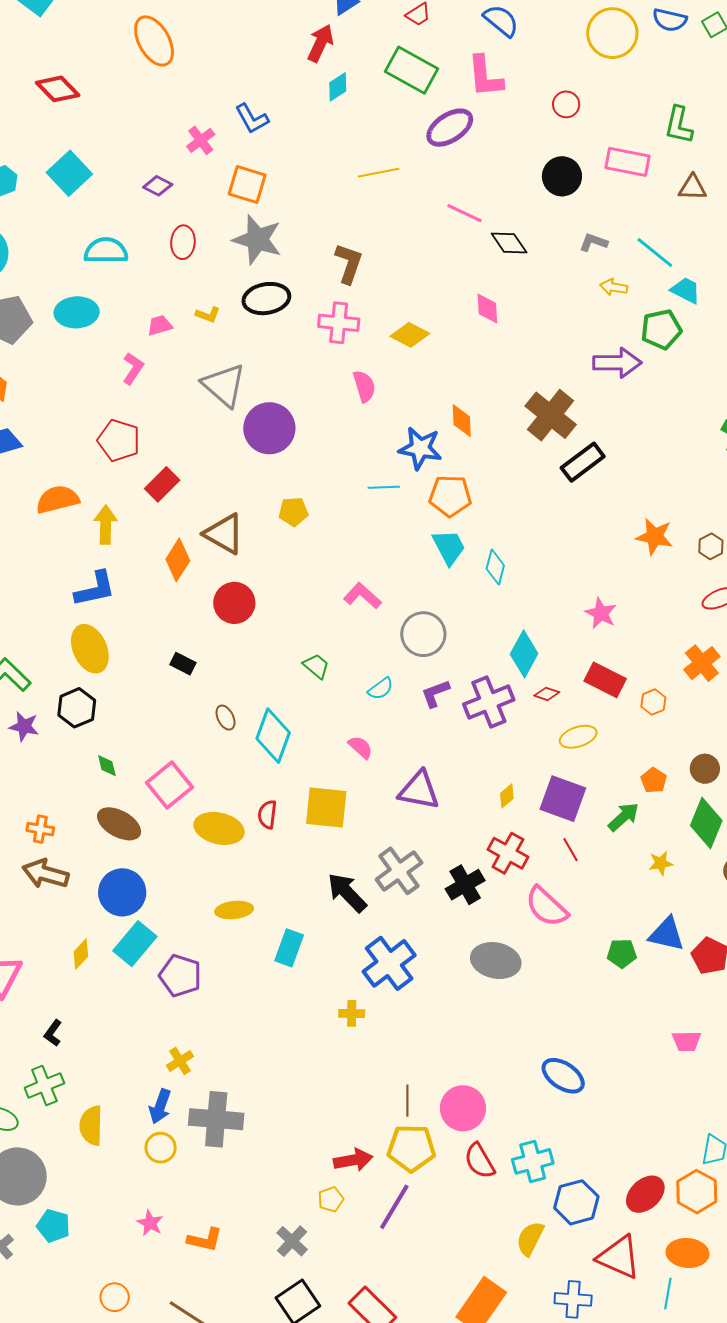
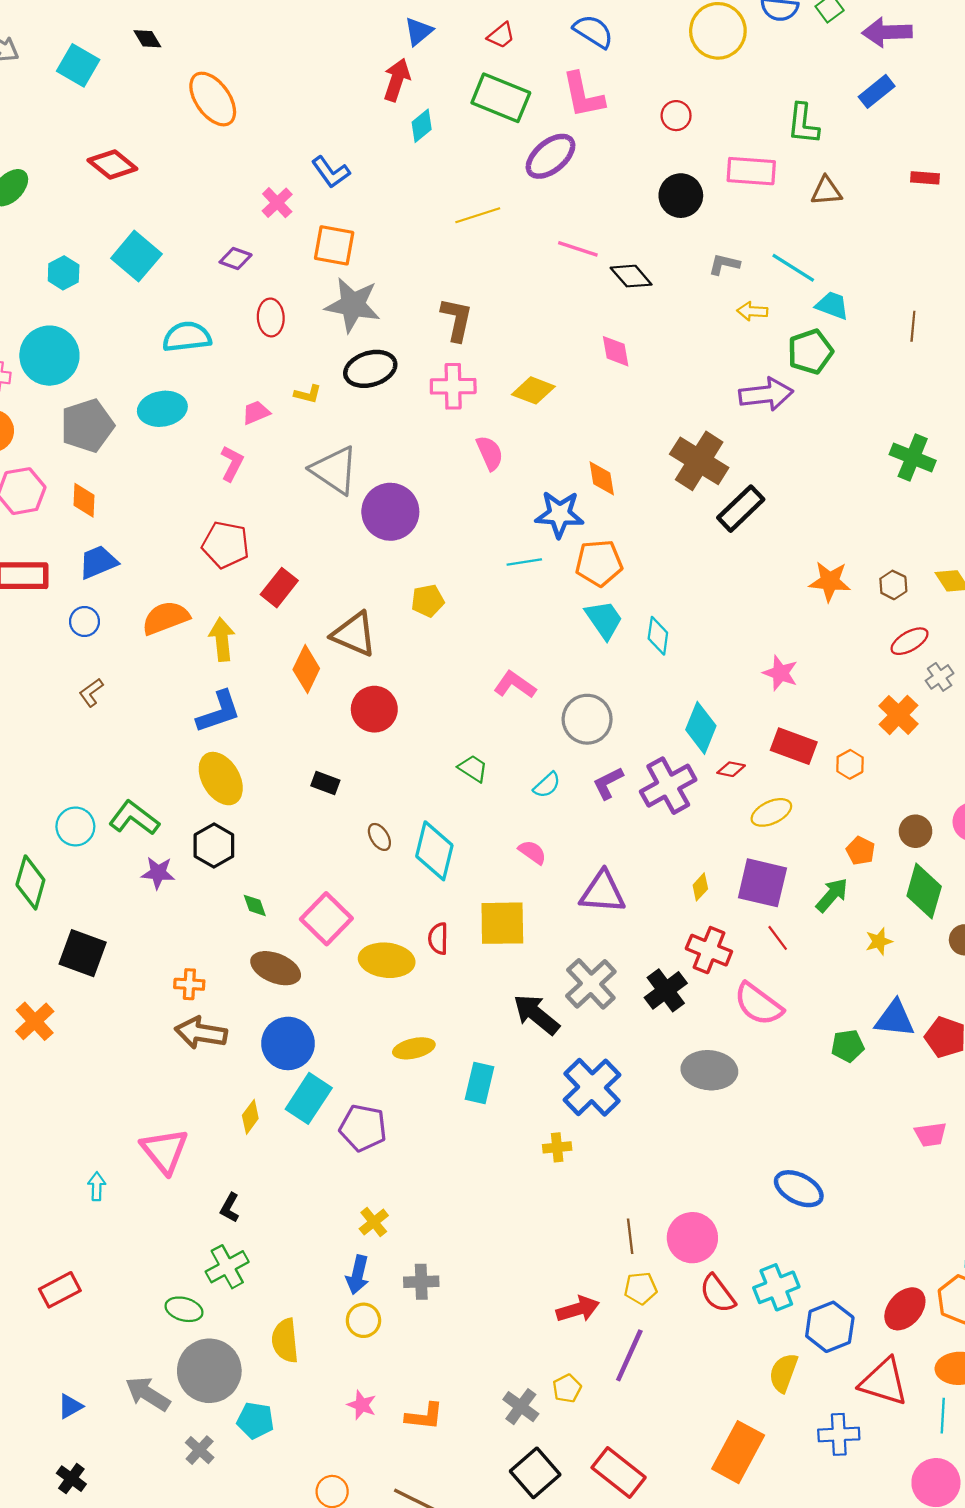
gray cross: (216, 1119) -> (421, 1282), size x0.6
yellow semicircle: (91, 1126) -> (285, 1341), moved
yellow pentagon: (411, 1148) -> (641, 1288), size x0.6
yellow pentagon: (331, 1199) -> (567, 1388), moved

